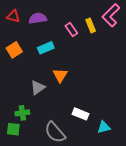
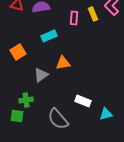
pink rectangle: (71, 30) -> (74, 18), turned 40
orange square: (14, 50) -> (18, 52), moved
orange triangle: (60, 75) -> (63, 63), turned 49

